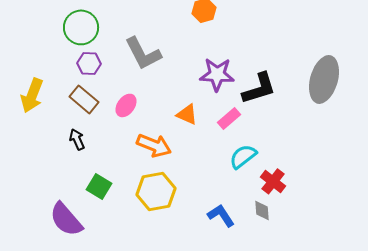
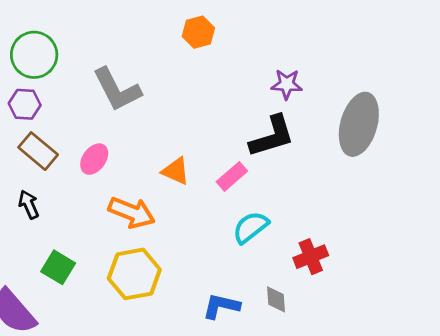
purple hexagon: (89, 63) -> (25, 104), moved
purple star: (217, 74) -> (287, 84), moved, size x0.7
red cross: (273, 181) -> (311, 257), moved, turned 30
blue L-shape: (221, 215) -> (221, 306), turned -44

